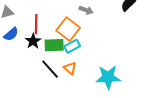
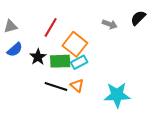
gray arrow: (86, 10) -> (110, 24), moved
red line: (36, 24) -> (51, 27), moved, turned 30
black line: (50, 69) -> (56, 86), turned -30

